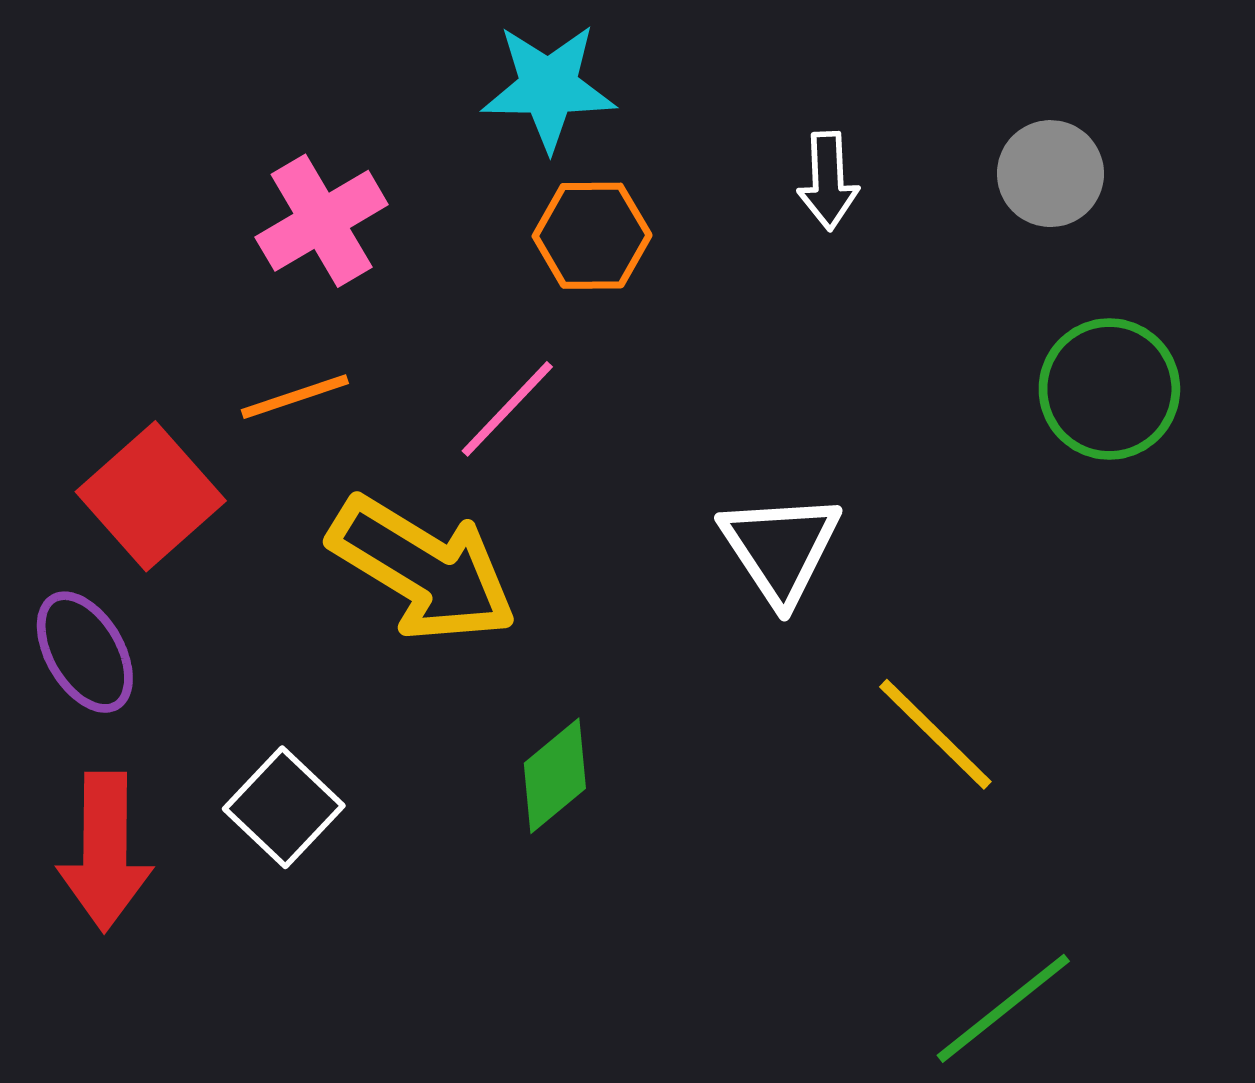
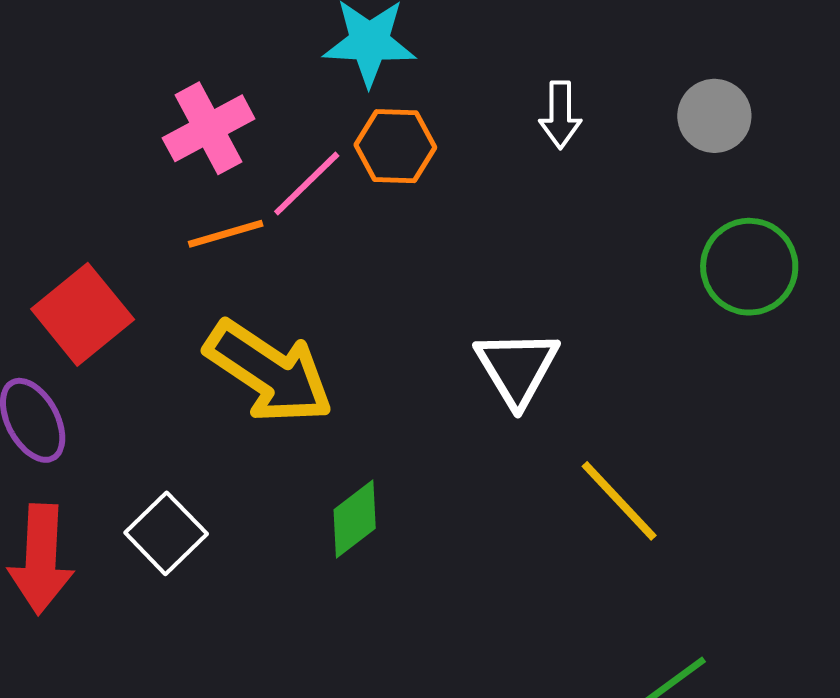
orange line: (295, 397) -> (226, 234), moved
pink line: (507, 409) -> (307, 184), moved

